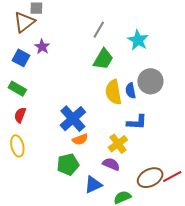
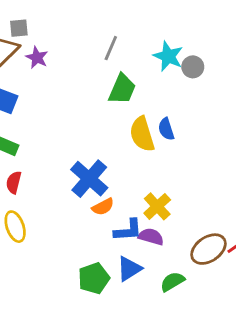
purple star: (42, 47) -> (37, 58), moved
gray circle: (150, 81) -> (193, 67), moved, size x0.6
blue L-shape: (137, 122) -> (128, 230), moved
green pentagon: (68, 164) -> (94, 278), moved

